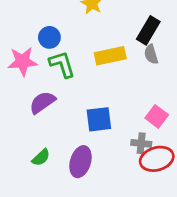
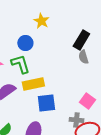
blue circle: (49, 37) -> (25, 43), moved
yellow rectangle: (110, 56) -> (33, 84), moved

